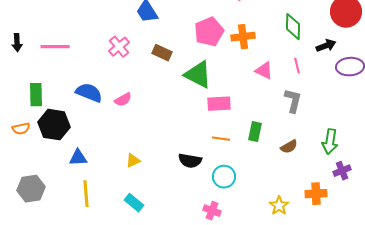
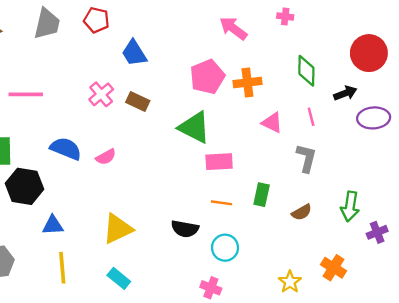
brown rectangle: (162, 53) -> (138, 101), moved
yellow triangle: (133, 161) -> (118, 229), size x1.8
purple cross: (342, 171) -> (377, 232), moved
orange cross: (316, 194) -> (334, 268), turned 35

